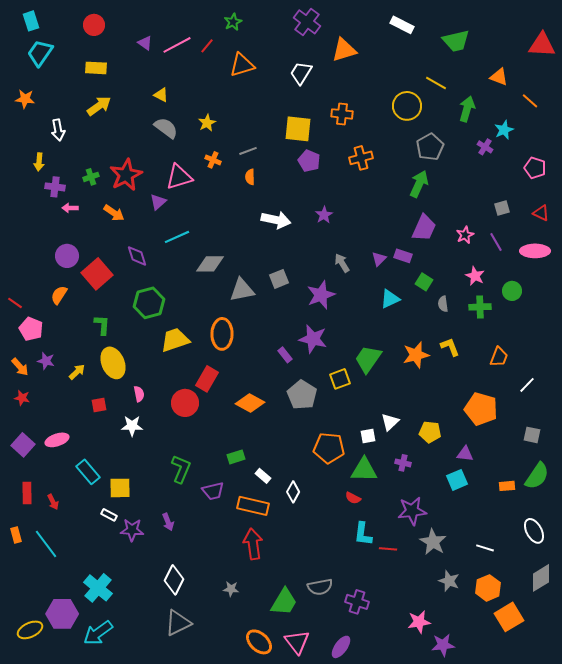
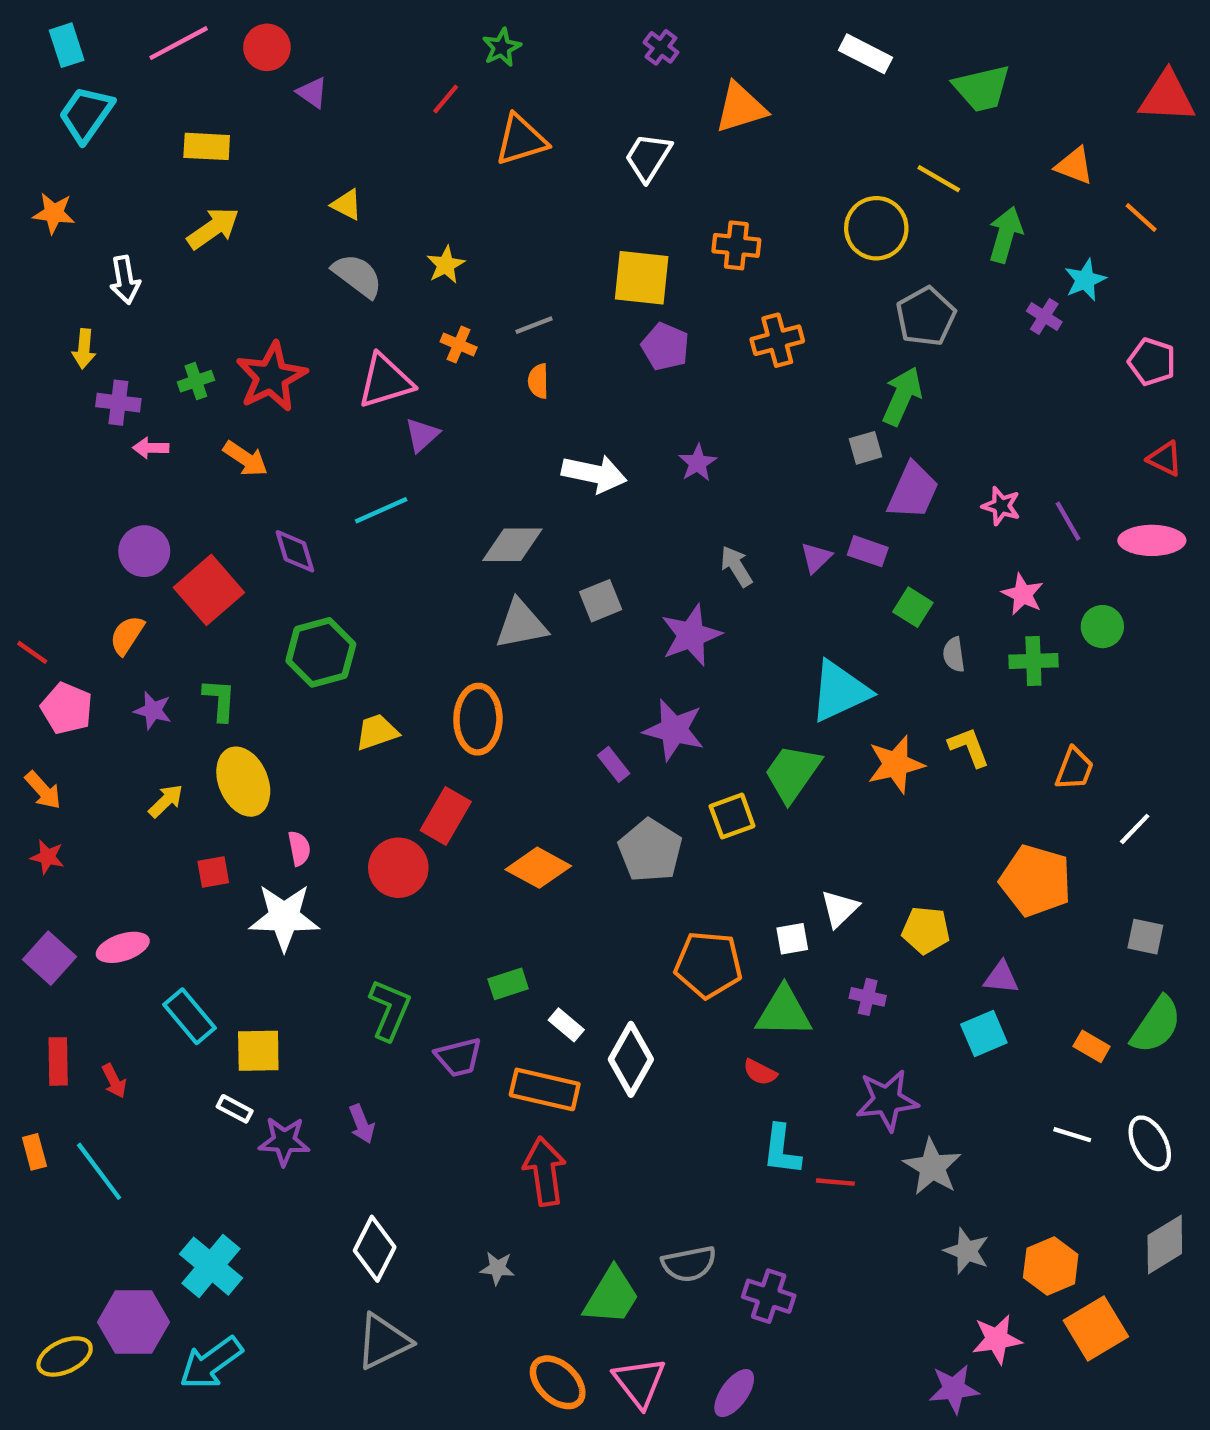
purple cross: (307, 22) -> (661, 47), size x0.6
red circle: (94, 25) -> (267, 47), moved
pink line: (177, 45) -> (179, 43), moved
purple triangle: (158, 202) -> (422, 435), moved
gray square: (502, 208) -> (866, 448), moved
pink star: (465, 235) -> (1001, 506), turned -30
gray diamond: (210, 264) -> (512, 545), moved
cyan triangle: (390, 299) -> (840, 691), moved, size x1.5
yellow trapezoid: (175, 340) -> (377, 732), size x0.7
purple star: (46, 361) -> (153, 711), moved
white star: (132, 426) -> (284, 917), size x1.5
orange rectangle: (507, 486) -> (1092, 1046), turned 35
white diamond: (293, 492) -> (631, 1059), size x1.5
white line: (485, 548) -> (1072, 1135), moved
pink star: (419, 622) -> (997, 1339), moved

